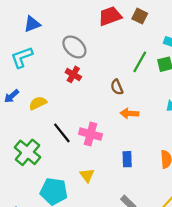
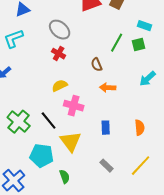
yellow semicircle: (38, 103) -> (60, 86), moved
black line: (62, 133) -> (49, 121), moved
yellow triangle: (87, 175) -> (71, 142), size x1.6

